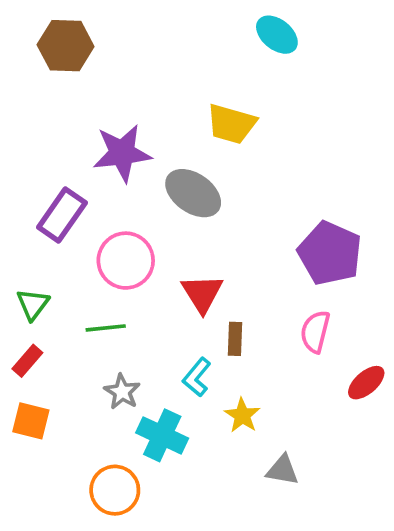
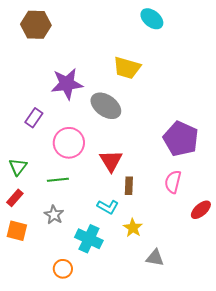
purple rectangle: (62, 215) -> (34, 118), size x0.7
cyan L-shape: (197, 377) -> (108, 207), turned -100
gray star: (122, 392) -> (54, 215), moved
orange circle: (115, 490) -> (63, 269), size x0.7

